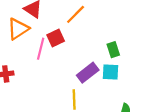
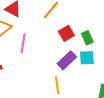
red square: (56, 38) -> (66, 33), moved

